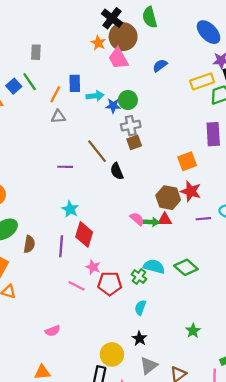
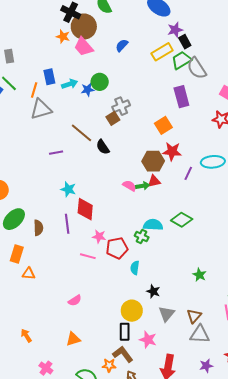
gray triangle: (58, 117) -> (41, 109), size x1.6
gray cross: (131, 126) -> (121, 106), moved
purple line: (203, 219) -> (188, 173), turned -48
cyan semicircle: (140, 308) -> (135, 268), moved

